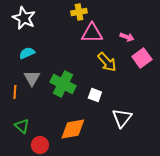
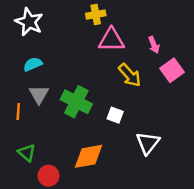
pink arrow: (127, 37) -> (154, 45), turned 48

